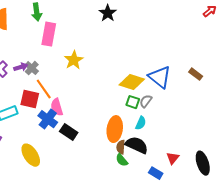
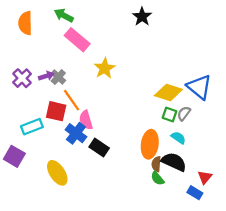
green arrow: (37, 12) -> (64, 15), turned 126
pink rectangle: (49, 34) -> (77, 40), turned -60
cyan semicircle: (141, 123) -> (178, 138), turned -80
red triangle: (173, 158) -> (205, 177), moved

